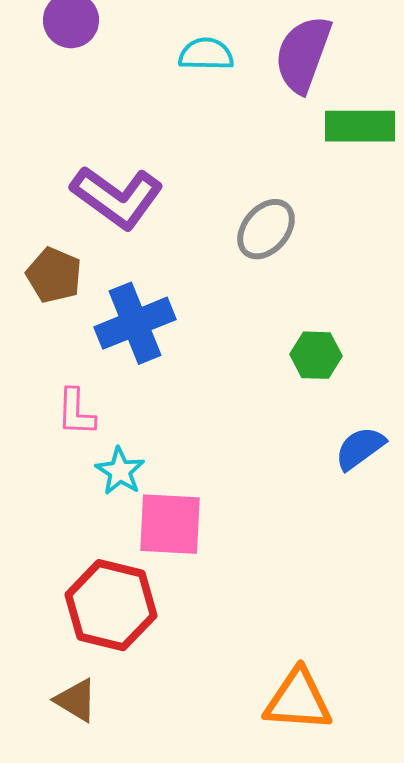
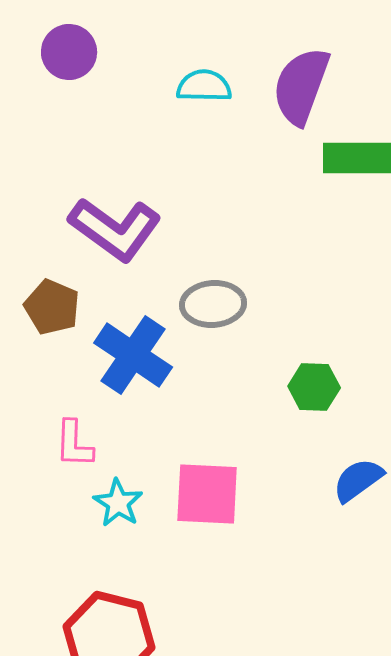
gray ellipse: (266, 229) -> (213, 304), moved, turned 46
blue cross: (135, 323) -> (133, 355), turned -34
pink square: (170, 524) -> (207, 494), moved

